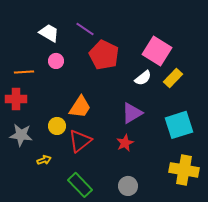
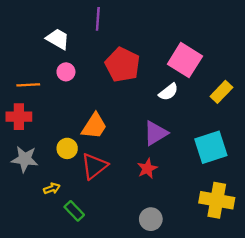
purple line: (85, 29) -> (98, 19), moved, turned 60
yellow rectangle: (173, 78) -> (221, 92), moved
green rectangle: (80, 185) -> (74, 211), moved, size x0.7

